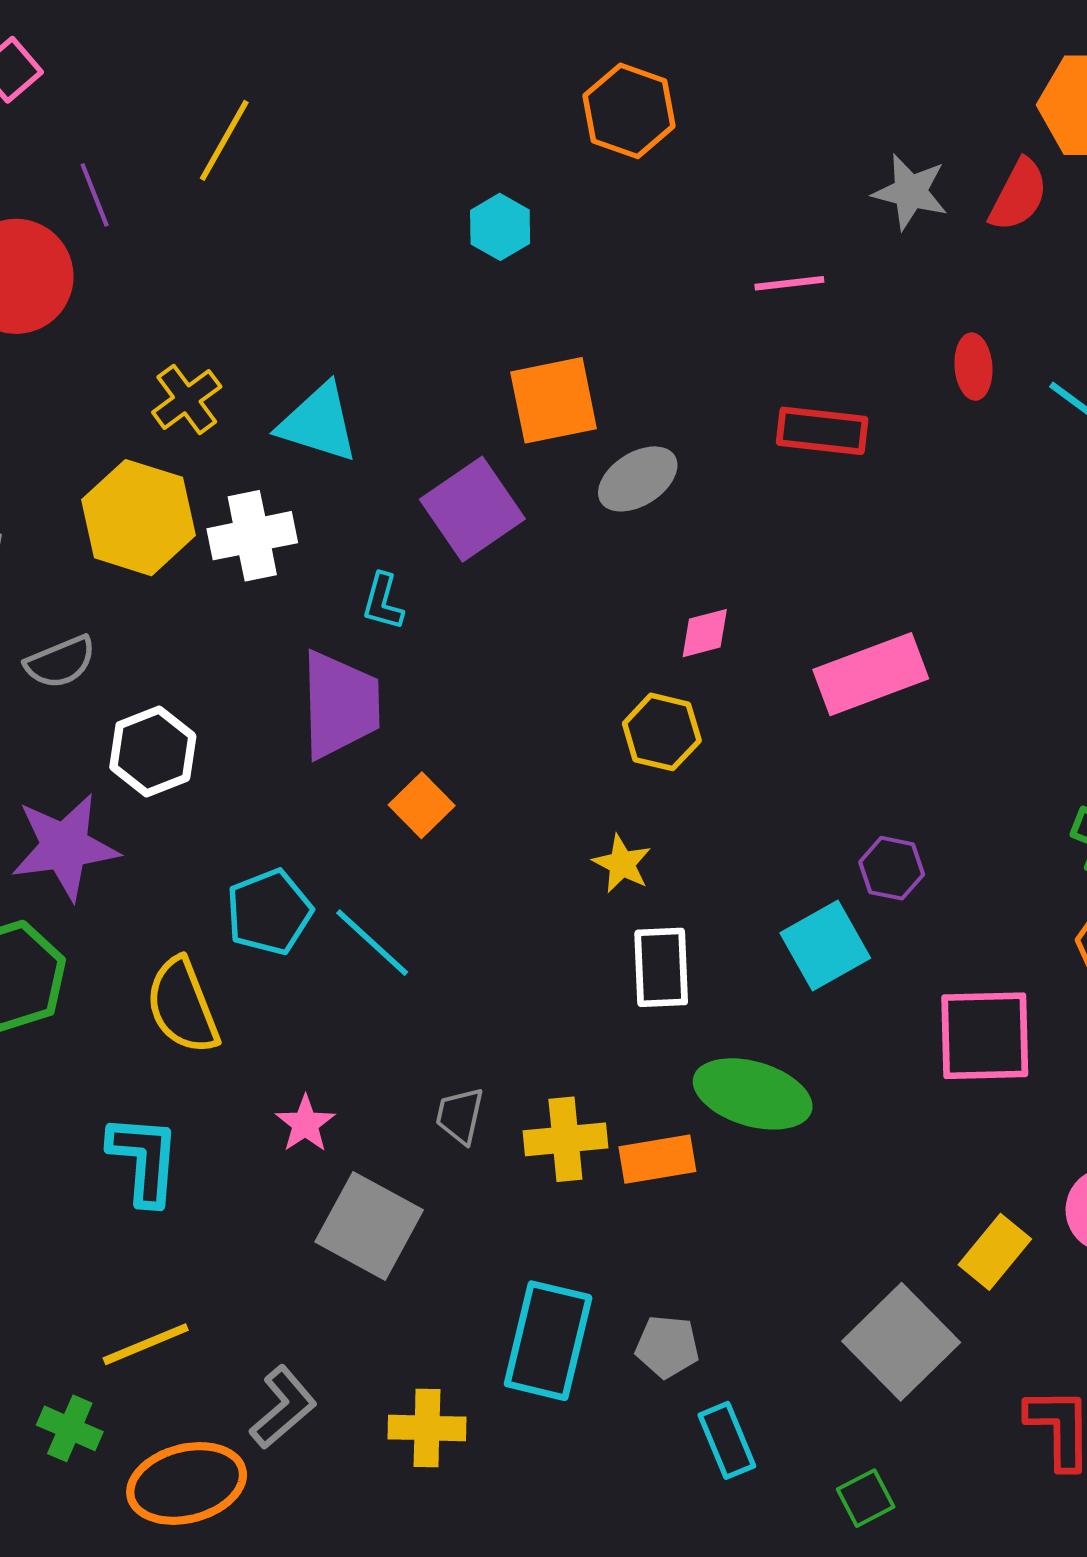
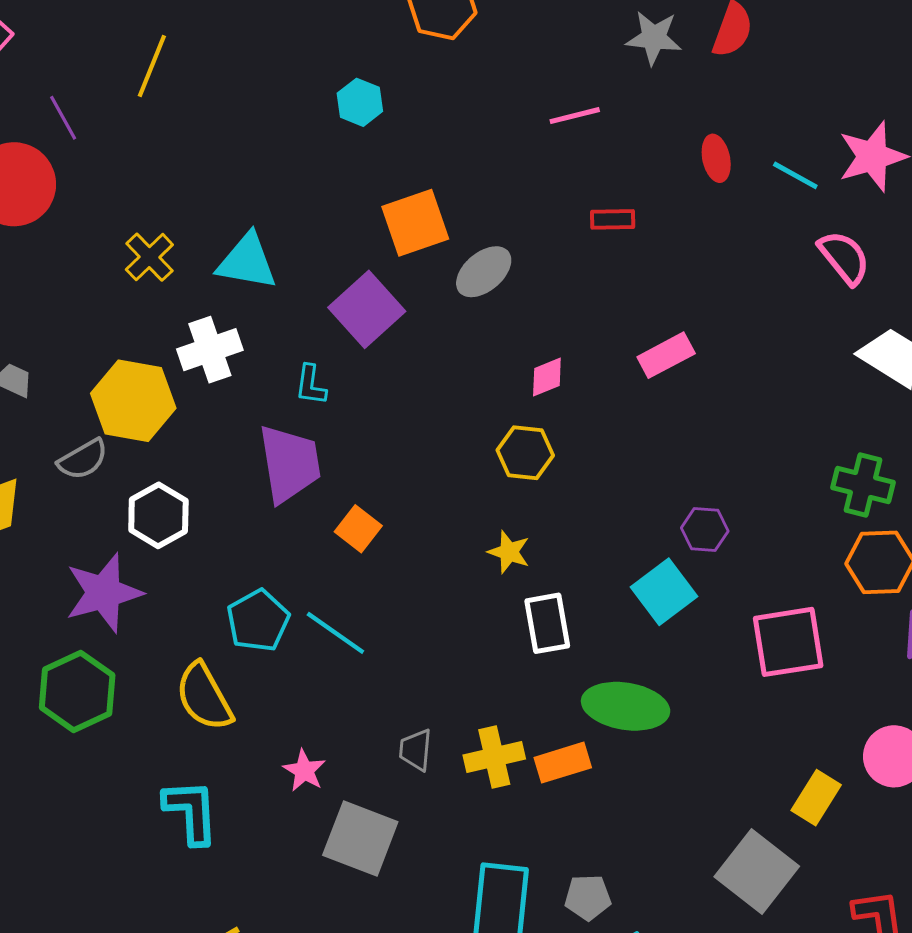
red rectangle: (822, 431) -> (613, 219), size x0.7
yellow hexagon: (138, 518) -> (133, 401), moved
pink rectangle: (871, 674) -> (666, 355), moved, size x0.7

